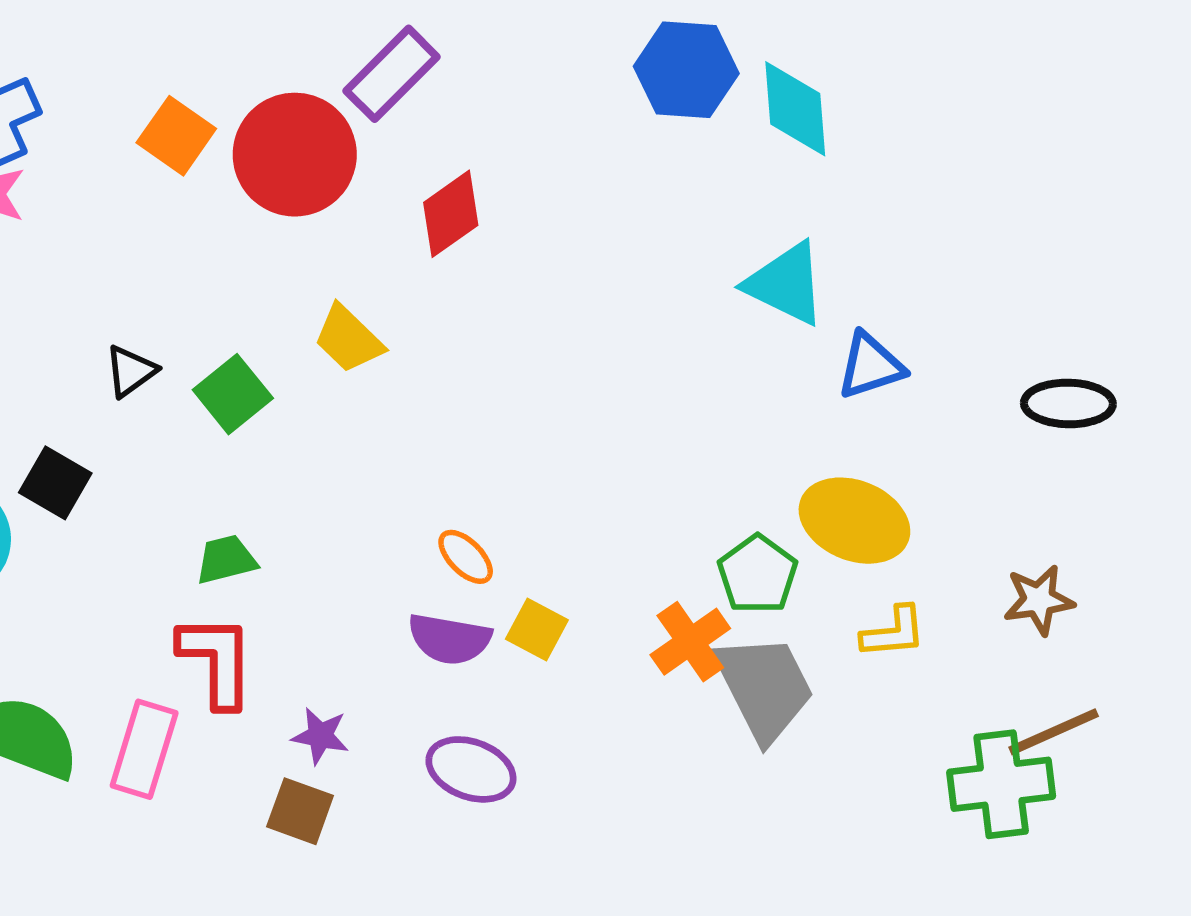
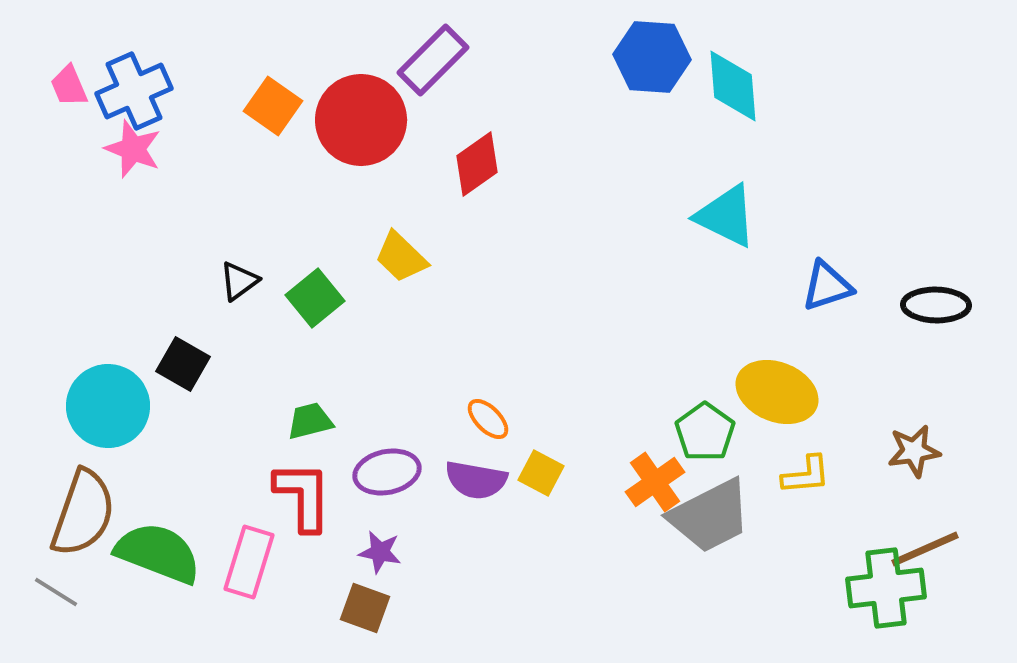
blue triangle: (871, 366) -> (827, 286), moved
gray trapezoid: (764, 687) -> (710, 516), turned 90
purple ellipse: (471, 769) -> (387, 472), moved, turned -32

